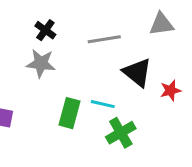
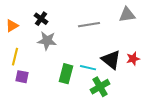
black cross: (45, 30) -> (41, 19), moved
black triangle: (137, 72) -> (111, 60), moved

